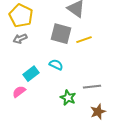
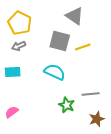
cyan semicircle: (56, 65) -> (55, 72), size x1.5
cyan rectangle: (31, 74) -> (13, 72), moved, turned 35
pink semicircle: (19, 92) -> (12, 112), moved

